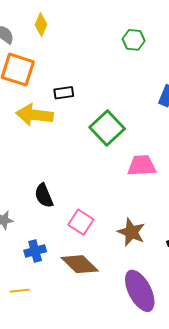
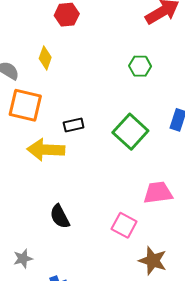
green square: (107, 128) -> (130, 132), moved
black semicircle: (44, 196) -> (60, 216), moved
pink square: (81, 222) -> (124, 225), moved

